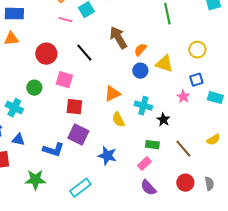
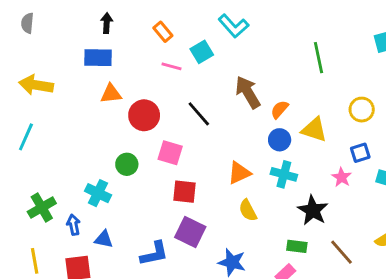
orange triangle: (11, 39) -> (111, 94), moved
cyan cross: (143, 106) -> (284, 174), moved
black star: (163, 120) -> (313, 210), size x1.5
blue L-shape: (53, 150) -> (154, 254), turned -30

